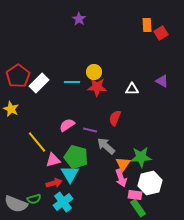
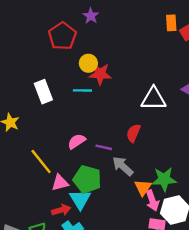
yellow circle: (94, 72) -> (88, 63), moved
red pentagon: (18, 76) -> (62, 36), moved
white rectangle: (39, 83) -> (43, 92), turned -66
red star: (97, 87) -> (100, 74), moved
white triangle: (132, 89) -> (154, 99), size x1.6
pink arrow: (121, 178) -> (152, 201), moved

